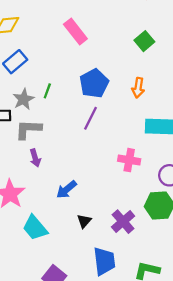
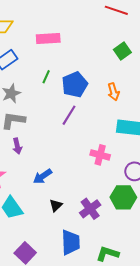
pink rectangle: (75, 31) -> (48, 38), moved, turned -60
orange arrow: (138, 88) -> (113, 92), turned -30
green line: (47, 91) -> (46, 77), moved

